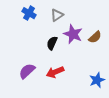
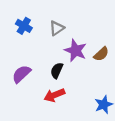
black semicircle: (52, 43) -> (57, 70), moved
purple semicircle: (27, 71) -> (21, 74), moved

